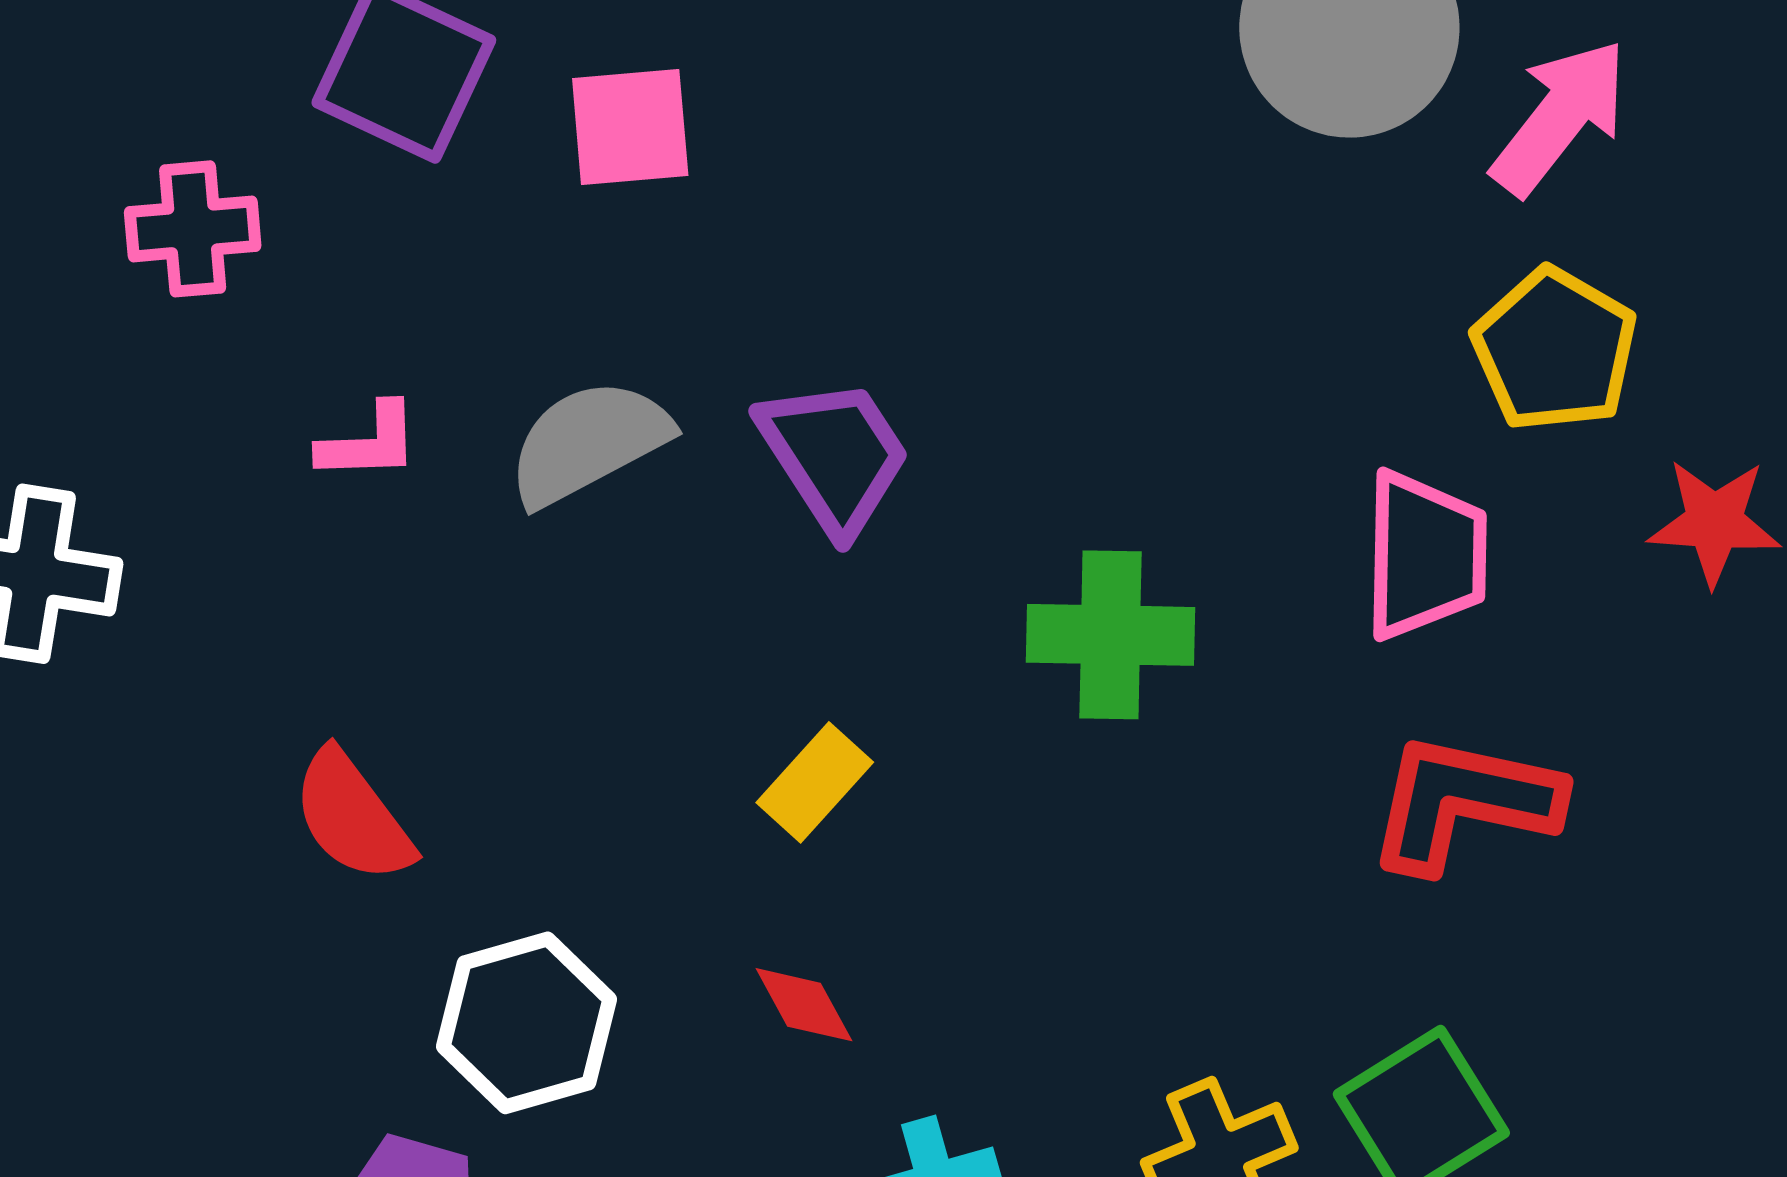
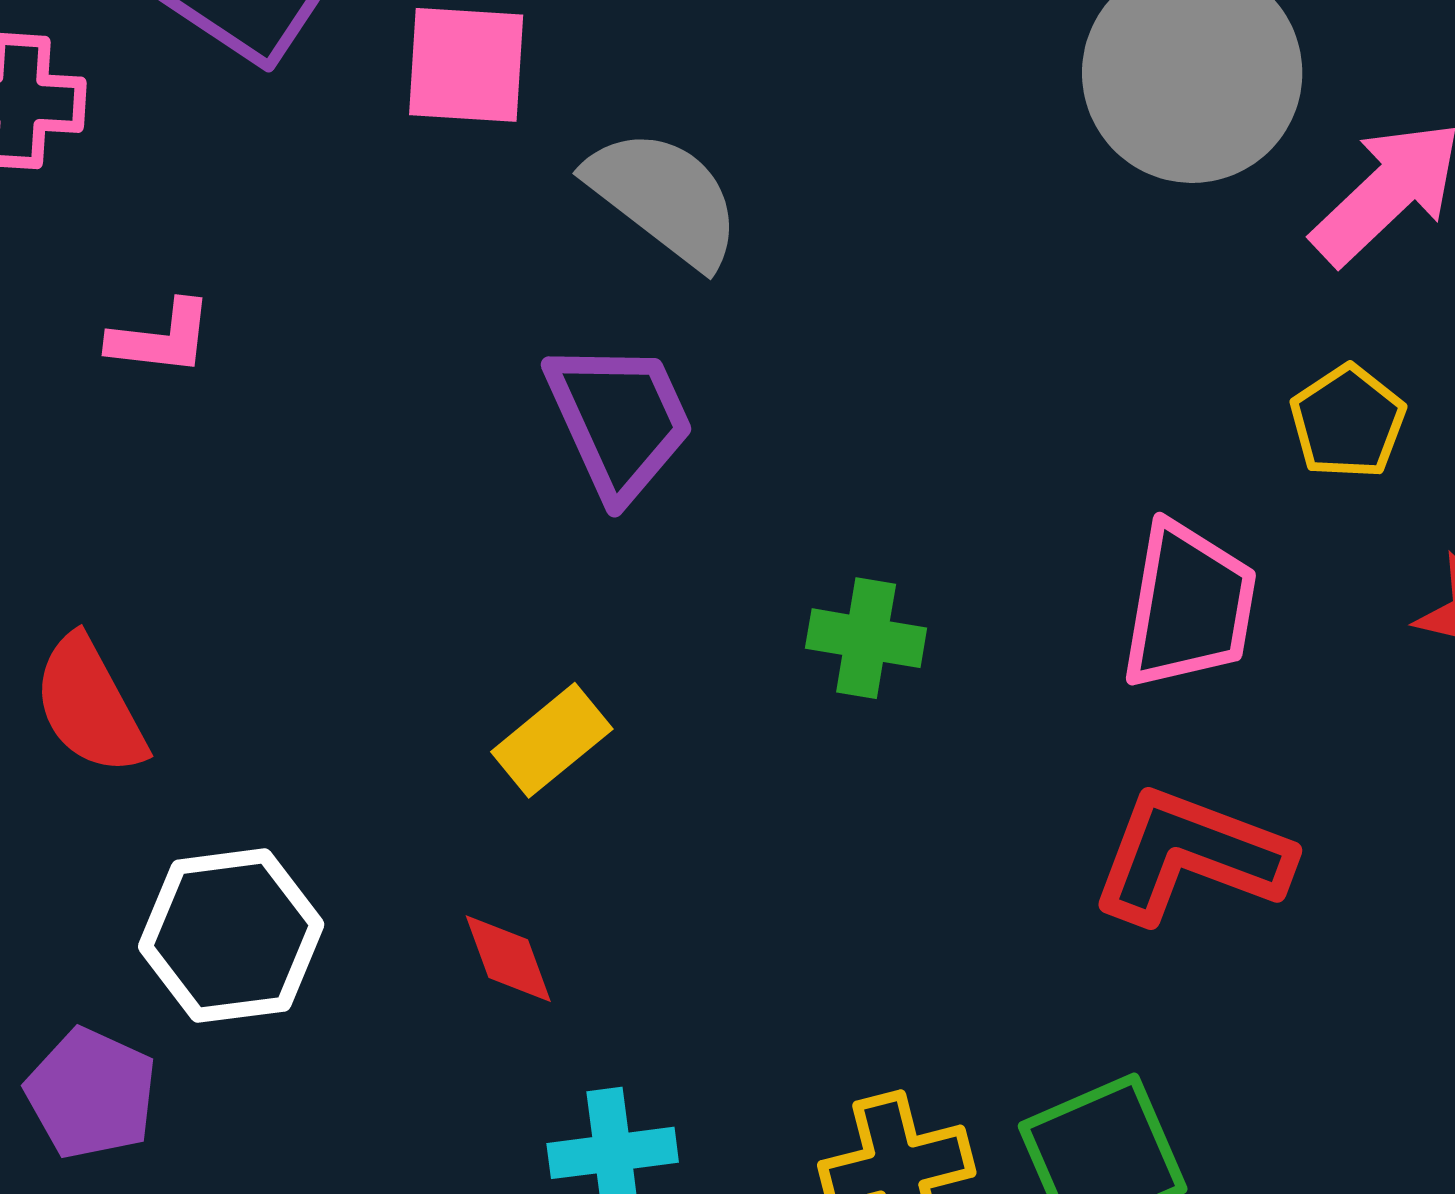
yellow pentagon: (1555, 350) -> (1348, 422), size x0.7
gray semicircle: (588, 442) -> (664, 198), moved, turned 57
green cross: (1110, 635) -> (866, 638), size x0.7

